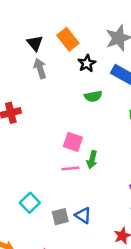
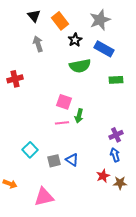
black triangle: (35, 43) -> (34, 16), moved
green semicircle: (93, 96) -> (80, 66), size x1.5

